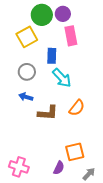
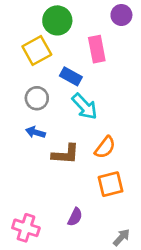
purple circle: (63, 14) -> (121, 15), moved
blue rectangle: (52, 56) -> (71, 76), turned -63
orange square: (75, 152) -> (110, 184), moved
purple semicircle: (59, 168) -> (75, 217), moved

